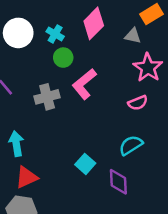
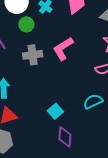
green circle: (63, 58) -> (26, 24), moved
purple diamond: (118, 182) -> (65, 137), moved

